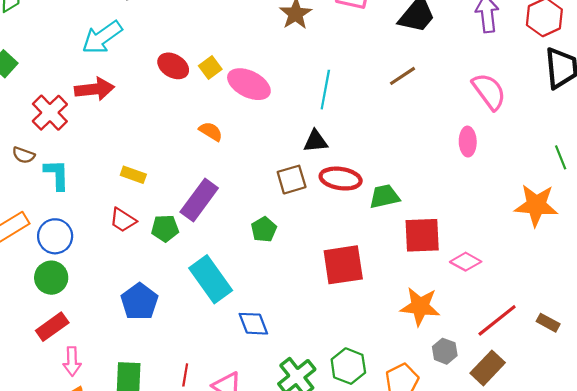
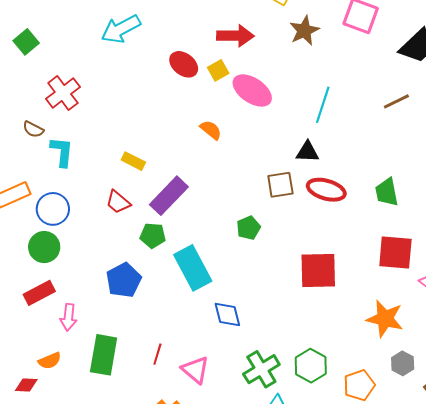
red arrow: (94, 89) -> (235, 36), moved
green trapezoid: (384, 196) -> (387, 192), moved, turned -96
purple rectangle: (199, 200) -> (169, 196), moved
green pentagon: (165, 228) -> (153, 236), moved
pink arrow: (72, 361) -> (68, 317), moved

